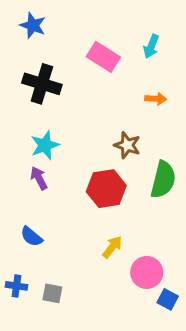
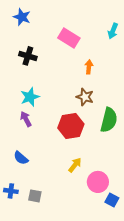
cyan arrow: (151, 46) -> (113, 31), moved
black cross: (42, 84) -> (28, 56), size x0.7
orange arrow: (156, 99) -> (89, 67), moved, turned -88

